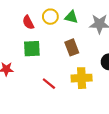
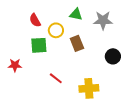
yellow circle: (50, 17) -> (56, 30), moved
yellow cross: (82, 78) -> (89, 88), moved

